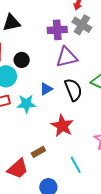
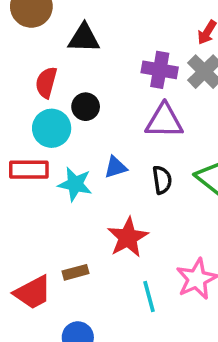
black semicircle: (73, 90) -> (162, 180), size x0.7
cyan line: (76, 165) -> (149, 296), moved

